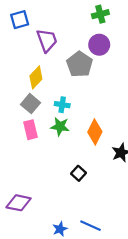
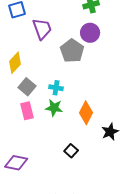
yellow diamond: (36, 77) -> (15, 63), moved
purple diamond: (19, 203) -> (16, 163), moved

